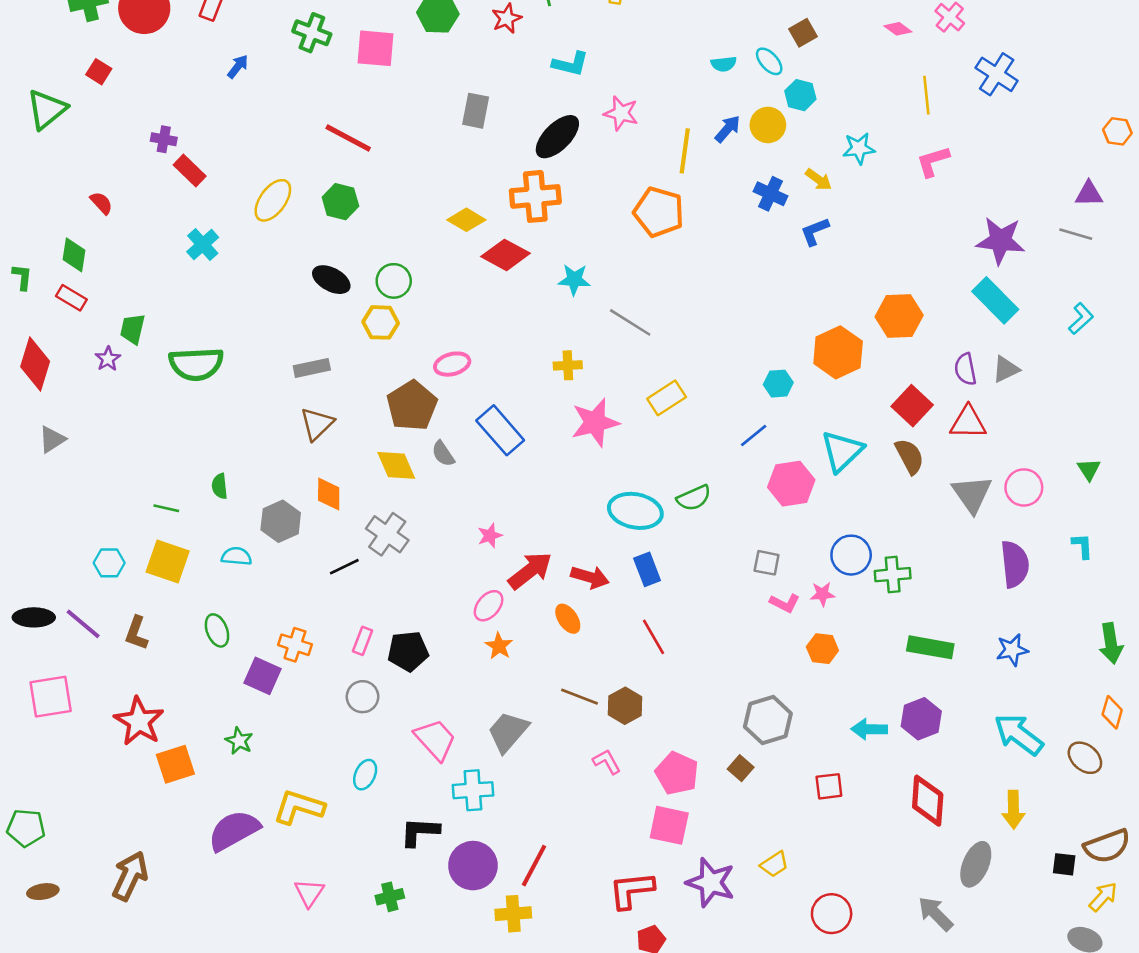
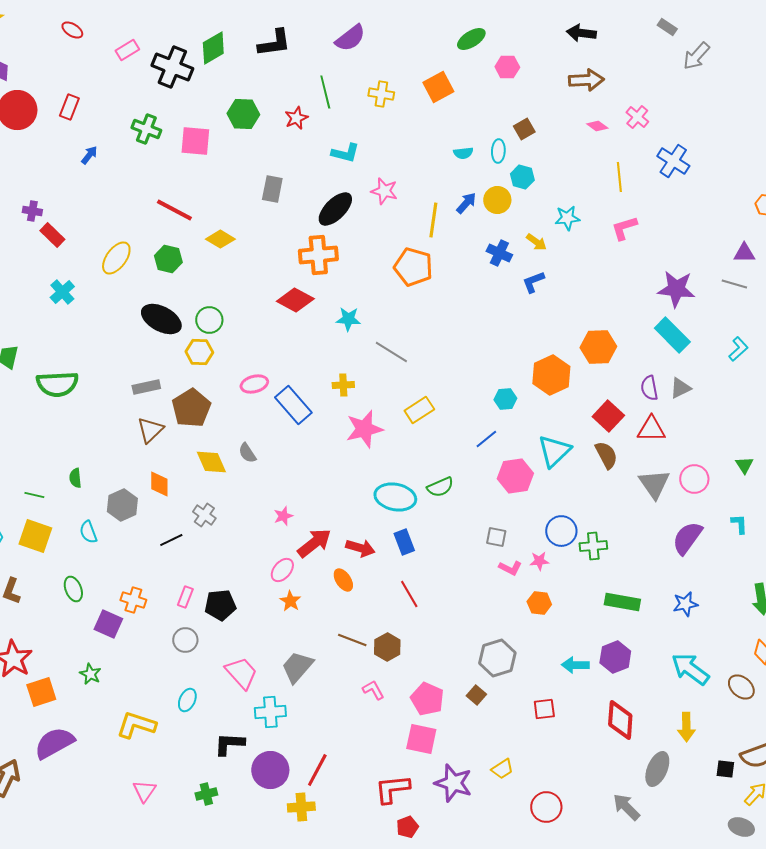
cyan ellipse: (769, 61) -> (498, 151), turned 45
yellow diamond: (466, 220) -> (220, 239), moved
black ellipse: (331, 280) -> (161, 319), size x1.4
brown pentagon: (412, 406) -> (191, 408), moved
blue rectangle: (500, 430) -> (293, 405), moved
gray cross: (387, 534) -> (204, 515), size x0.7
cyan semicircle: (236, 556) -> (88, 532), turned -115
purple semicircle: (1015, 564) -> (687, 538), turned -138
purple semicircle: (234, 830) -> (54, 743), moved

